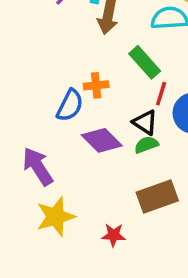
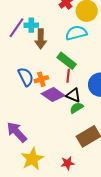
red line: (161, 94) -> (68, 76), moved
blue semicircle: (70, 105) -> (26, 77), moved, turned -42
purple diamond: (102, 140) -> (53, 95), moved

